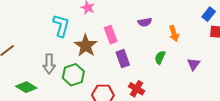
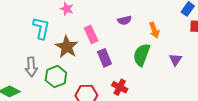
green semicircle: (160, 57) -> (142, 55), size x1.6

